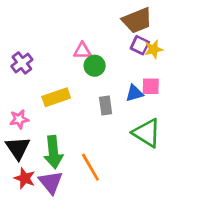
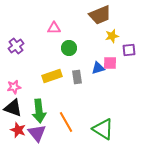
purple square: (140, 45) -> (129, 50), moved, turned -32
pink triangle: (82, 51) -> (54, 28), moved
yellow rectangle: (56, 97) -> (52, 76), moved
green triangle: (147, 133) -> (103, 129), moved
black triangle: (18, 148) -> (13, 108), turned -36

